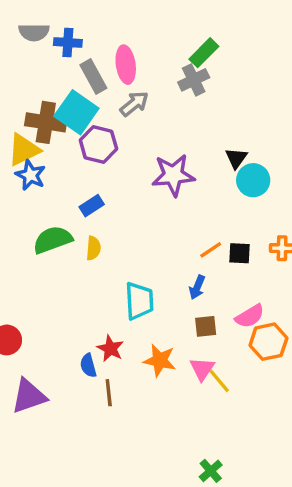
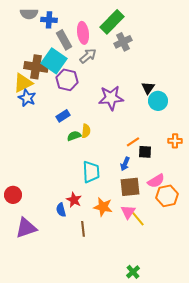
green rectangle: (204, 53) -> (112, 22), moved, size x1.4
green semicircle: (53, 240) -> (74, 136), moved, size x0.6
yellow semicircle: (93, 248) -> (86, 131), moved
black square: (240, 253) -> (145, 152), moved
brown square: (206, 326) -> (130, 187), size x1.5
brown line: (109, 393) -> (83, 229), moved

